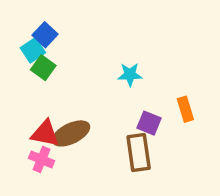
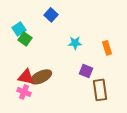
blue square: (45, 35) -> (51, 15), moved
orange rectangle: (185, 109) -> (107, 48), moved
brown rectangle: (139, 153) -> (100, 90), moved

